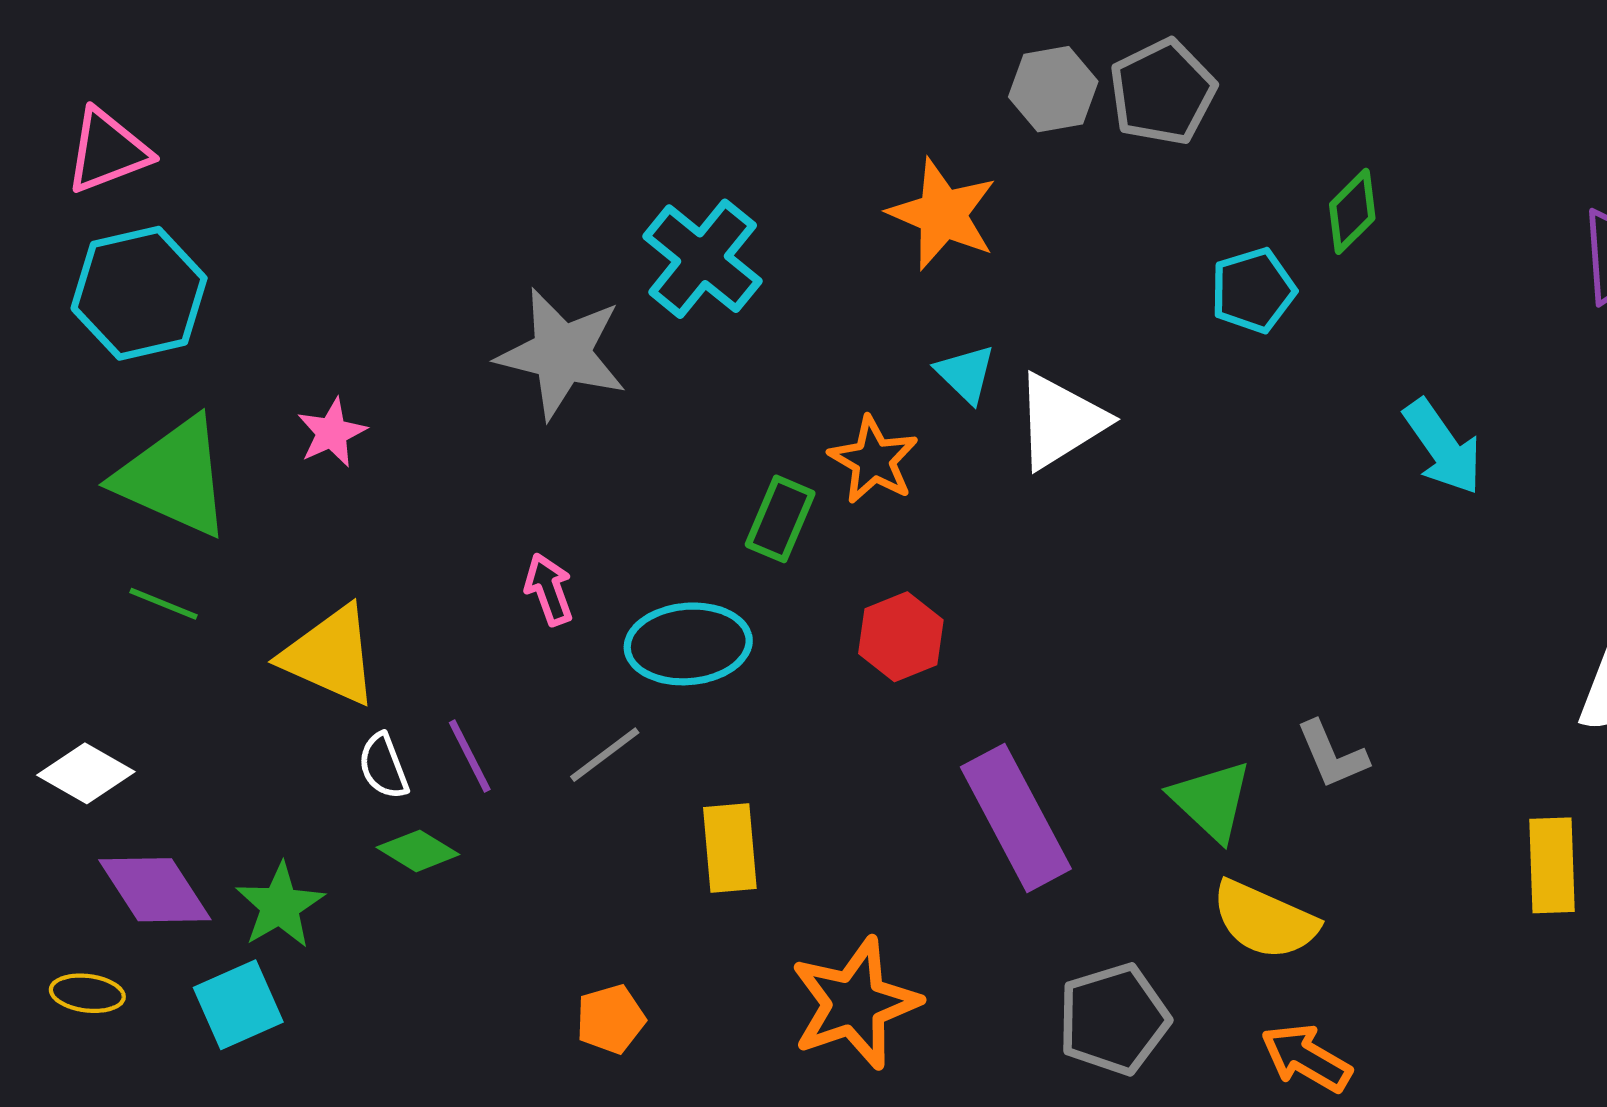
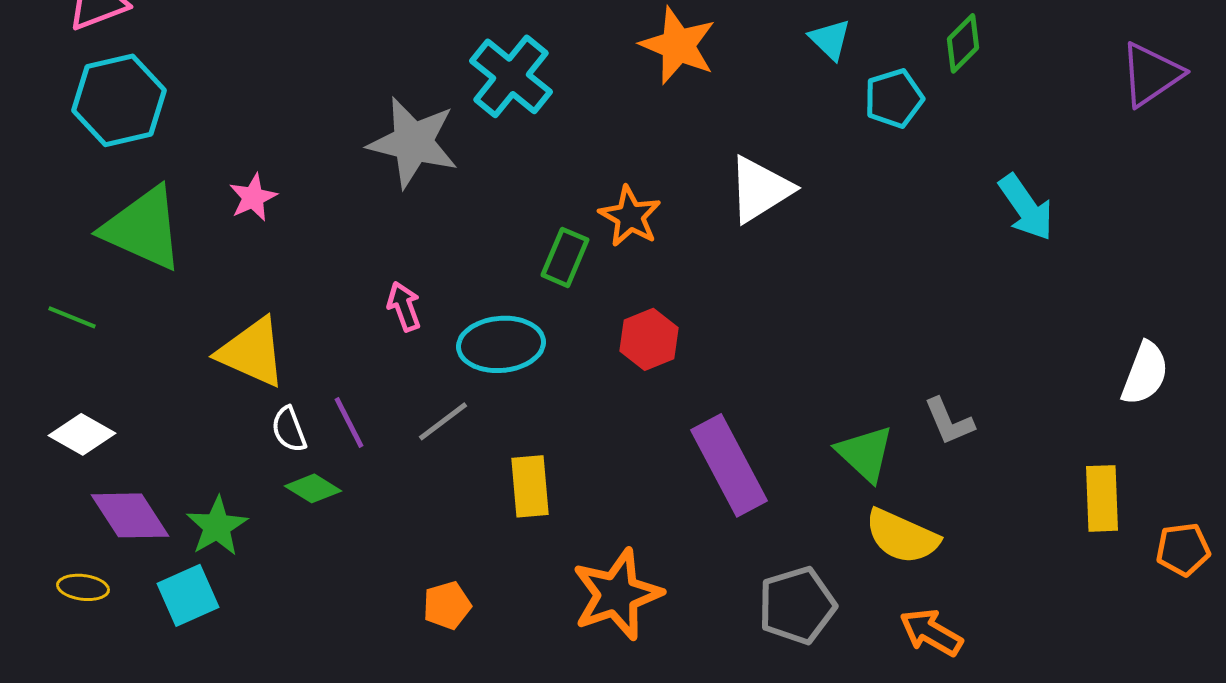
cyan triangle: (966, 374) -> (830, 39), moved
green line: (163, 604) -> (72, 317), moved

